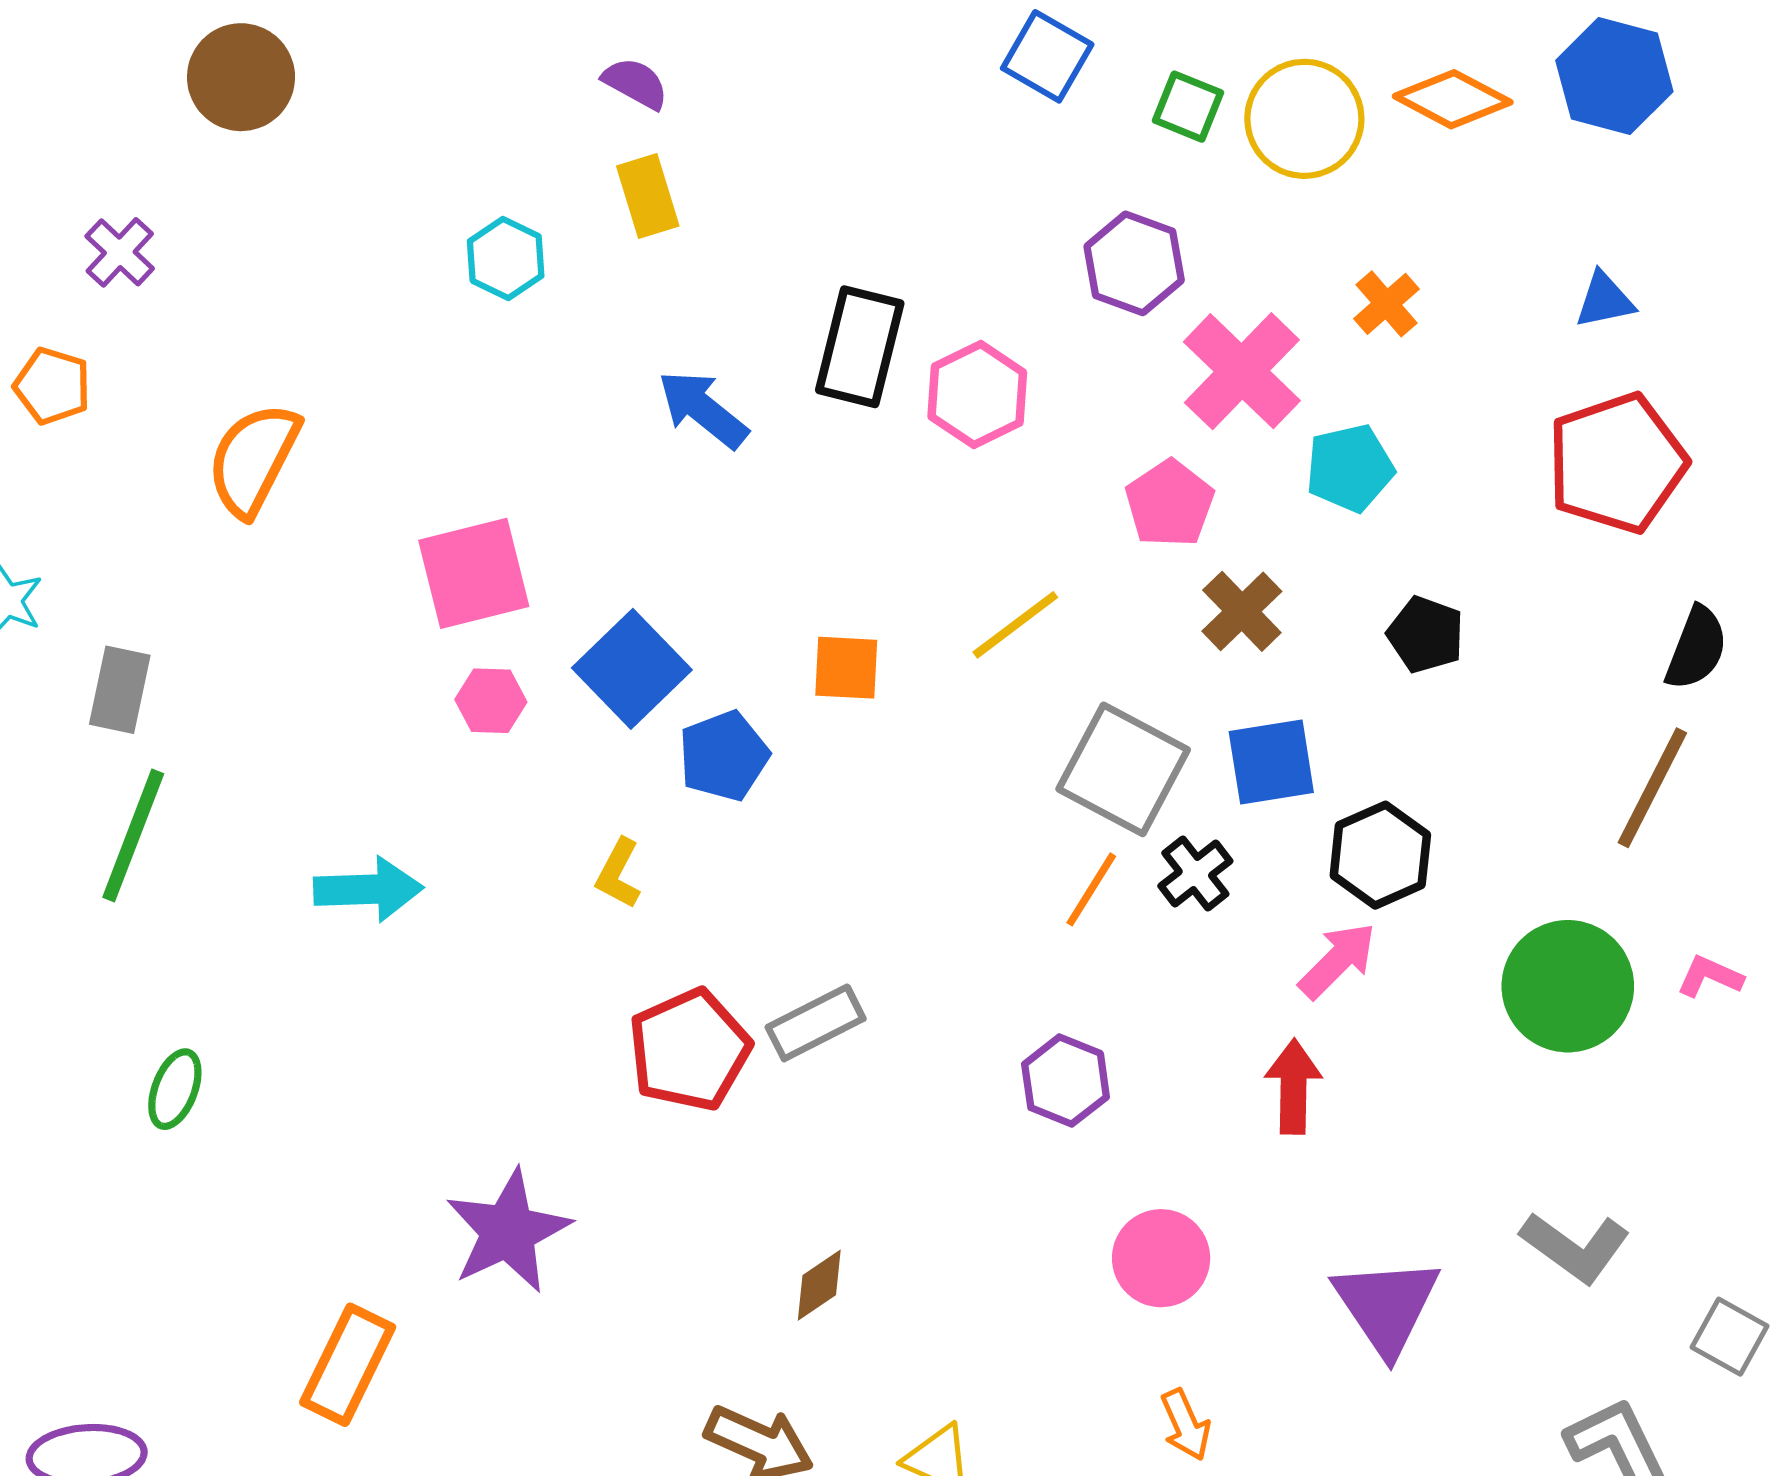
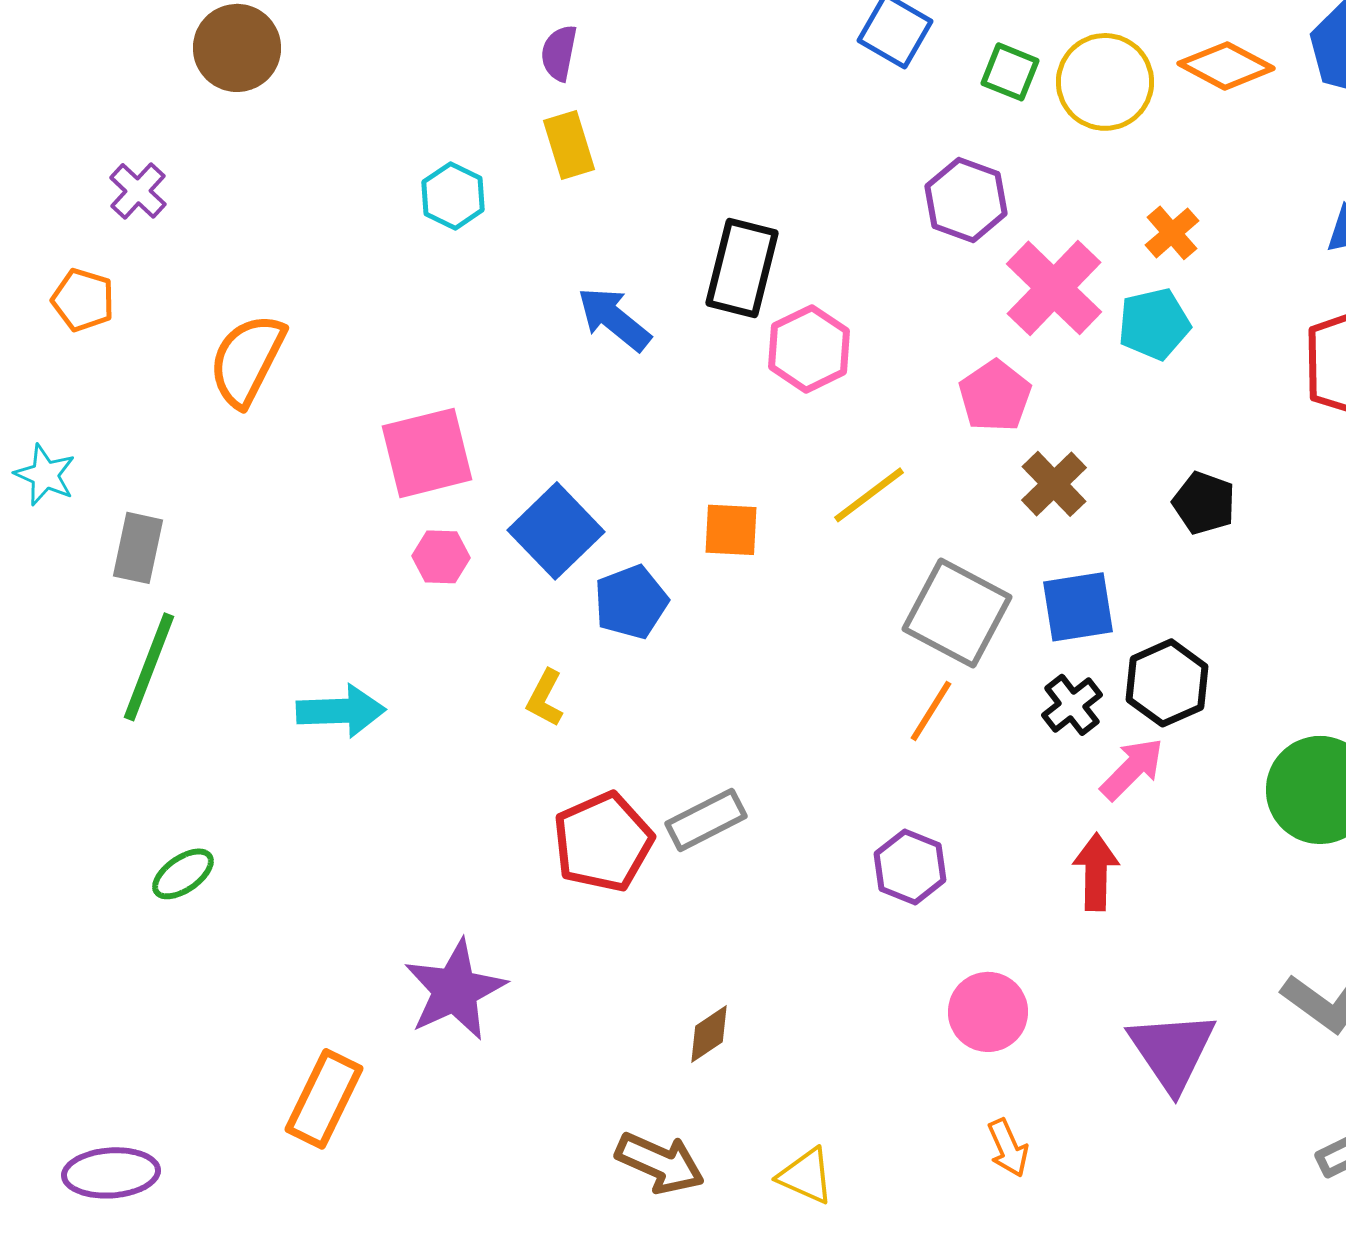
purple semicircle: (635, 83) -> (559, 53), turned -108
pink hexagon: (977, 394) -> (809, 349), moved
cyan pentagon: (1350, 468) -> (1154, 324), moved
black cross: (1195, 873) -> (1072, 705), moved
green ellipse: (175, 1089) -> (183, 874), turned 34

